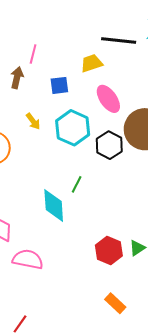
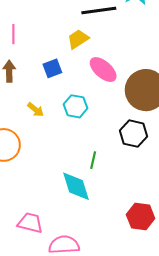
pink line: (33, 54) -> (13, 34), moved
cyan hexagon: (73, 128) -> (76, 106), size x0.7
black hexagon: (109, 145) -> (133, 134), moved

